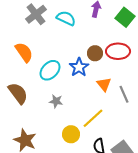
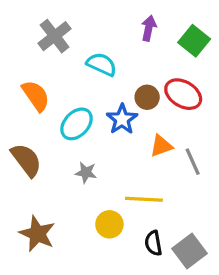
cyan semicircle: (66, 18) -> (102, 64), moved
red ellipse: (118, 51) -> (183, 94), turned 30
orange triangle: (104, 84) -> (161, 146), turned 49
yellow line: (93, 118) -> (144, 199), turned 45

